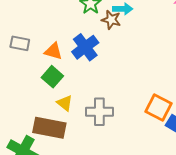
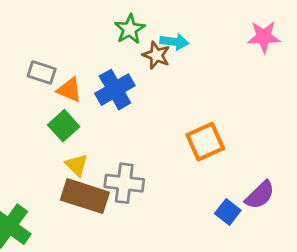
gray rectangle: (20, 43) -> (42, 72), moved
orange square: (159, 107) -> (205, 142), moved, turned 32
brown rectangle: (49, 128) -> (85, 196), moved

